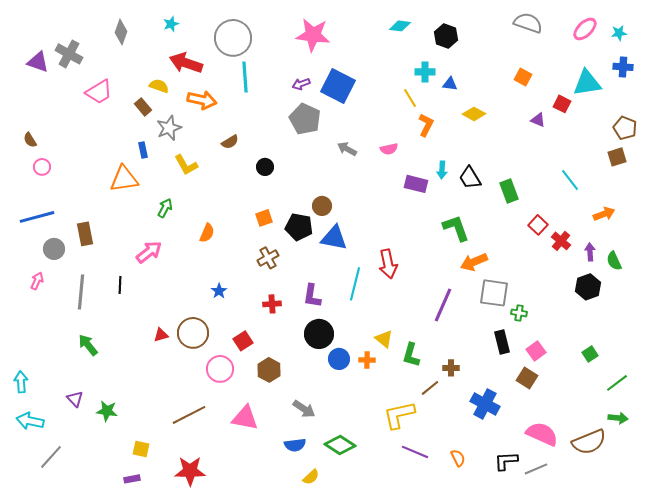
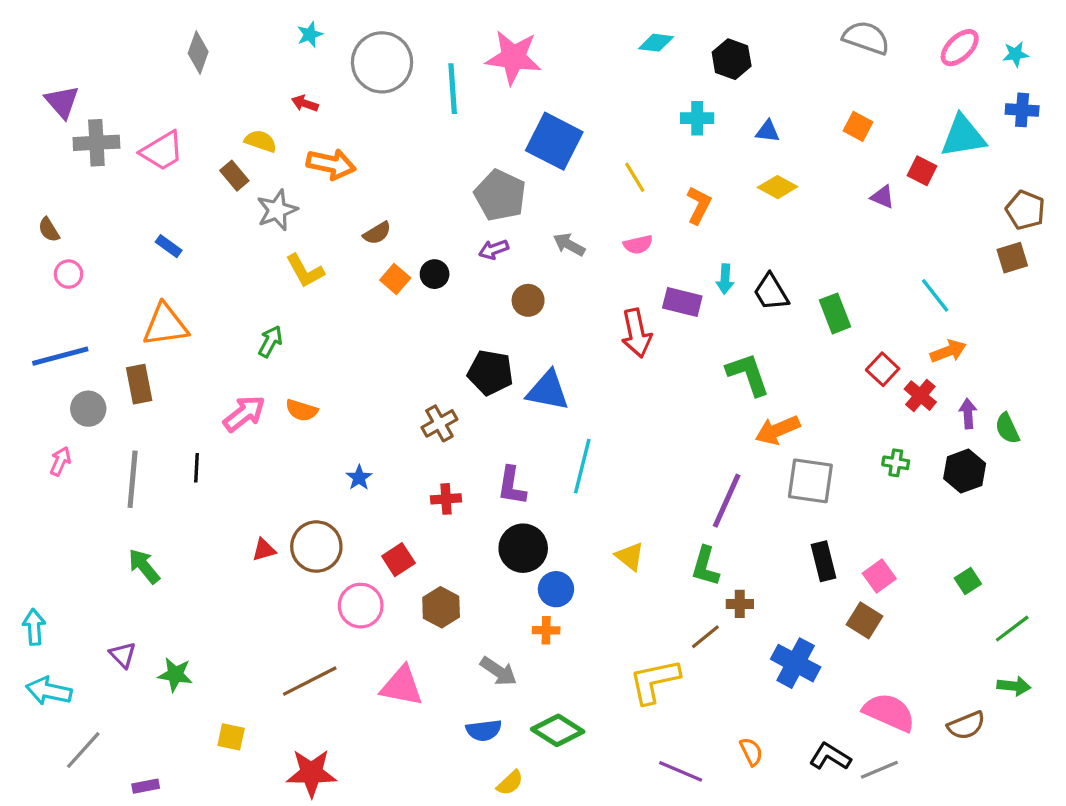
cyan star: (171, 24) -> (310, 34), moved
gray cross: (69, 54) -> (96, 143), moved, turned -32
purple triangle: (38, 62) -> (62, 102), turned 30
red arrow: (186, 63) -> (305, 103), size x0.5
cyan line: (245, 77) -> (453, 89), moved
purple arrow: (301, 84) -> (494, 249), moved
blue triangle: (450, 84) -> (768, 131), moved
yellow line: (410, 98) -> (635, 177), moved
blue rectangle: (143, 150) -> (169, 246), moved, turned -42
orange triangle: (124, 179) -> (165, 325), moved
brown circle: (322, 206) -> (528, 300), moved
orange arrow: (604, 214) -> (948, 351), moved
orange square: (264, 218) -> (395, 279), moved, turned -30
orange semicircle: (207, 233) -> (302, 410), moved, turned 84
red arrow: (388, 264) -> (636, 333), moved
green cross: (519, 313) -> (896, 463), moved
green L-shape: (411, 355) -> (705, 566), moved
orange cross: (367, 360) -> (546, 630), moved
brown semicircle: (589, 442) -> (966, 725), size x0.7
purple line: (415, 452) -> (681, 771), moved
black L-shape: (506, 461) -> (830, 757), turned 35
purple rectangle: (132, 479) -> (146, 786), moved

